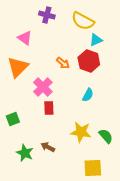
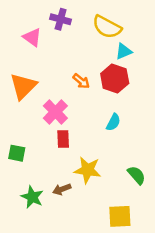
pink triangle: (25, 38) -> (32, 37), moved
green square: (13, 119) -> (17, 153), turned 32
yellow star: (81, 132) -> (88, 170), moved
brown arrow: (48, 147) -> (62, 189), turned -48

